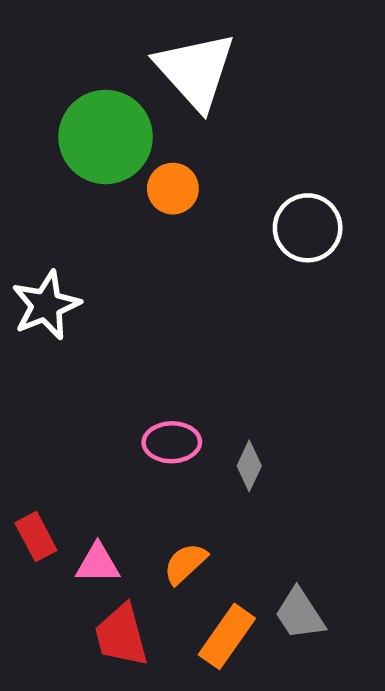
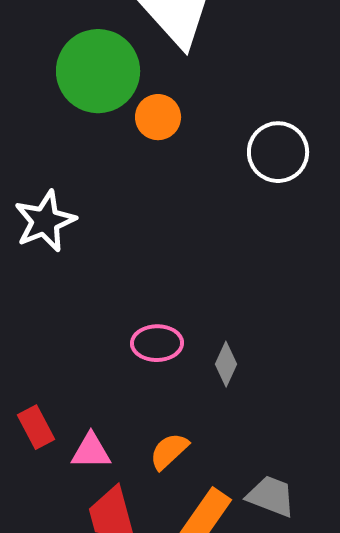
gray trapezoid: (300, 614) -> (271, 496), turned 144

